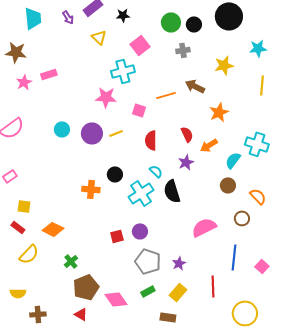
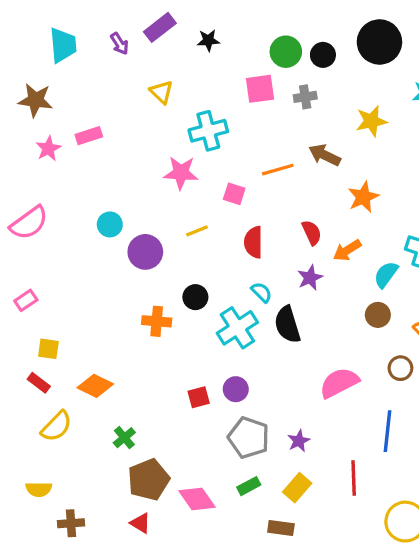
yellow triangle: (99, 37) -> (161, 92), moved
pink square: (140, 45) -> (260, 89), moved, turned 30
purple circle: (92, 133) -> (145, 252), moved

